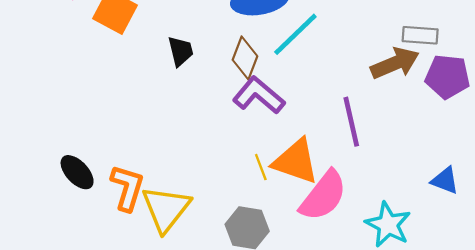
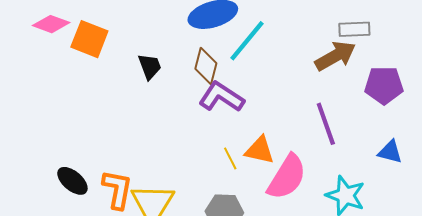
purple pentagon: (448, 77) -> (384, 85), moved
purple line: (351, 122) -> (326, 124), moved
orange triangle: (296, 161) -> (260, 150), size x0.7

